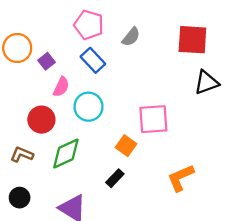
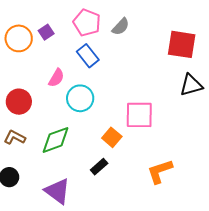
gray semicircle: (131, 37) -> (121, 27), moved
purple square: (47, 61) -> (46, 32), moved
red circle: (41, 120) -> (19, 102), moved

